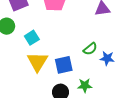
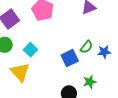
yellow triangle: (37, 62) -> (20, 72), moved
blue square: (64, 65) -> (70, 58), moved

